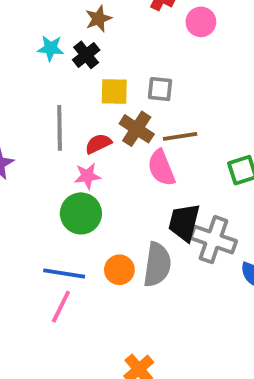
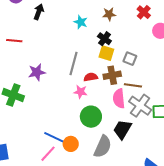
black cross: (86, 55) -> (104, 39), moved, turned -32
brown cross: (137, 129) -> (112, 75), turned 30
green circle: (81, 213) -> (91, 117), moved
gray cross: (213, 240) -> (140, 106), moved
orange circle: (119, 270) -> (71, 144), moved

